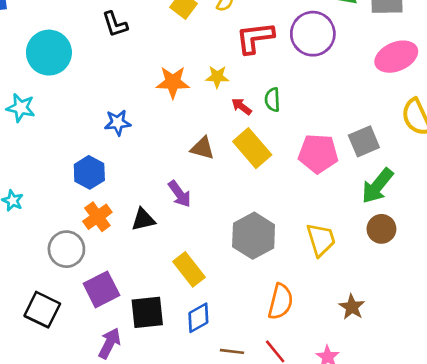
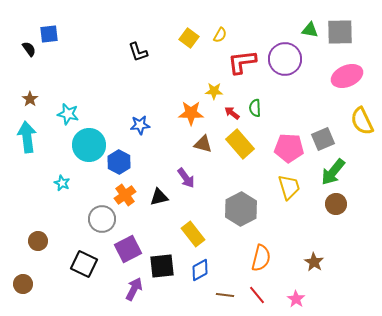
cyan circle: (49, 53) -> (89, 145), moved
orange star: (173, 82) -> (191, 113), moved
yellow trapezoid: (321, 240) -> (289, 187), moved

